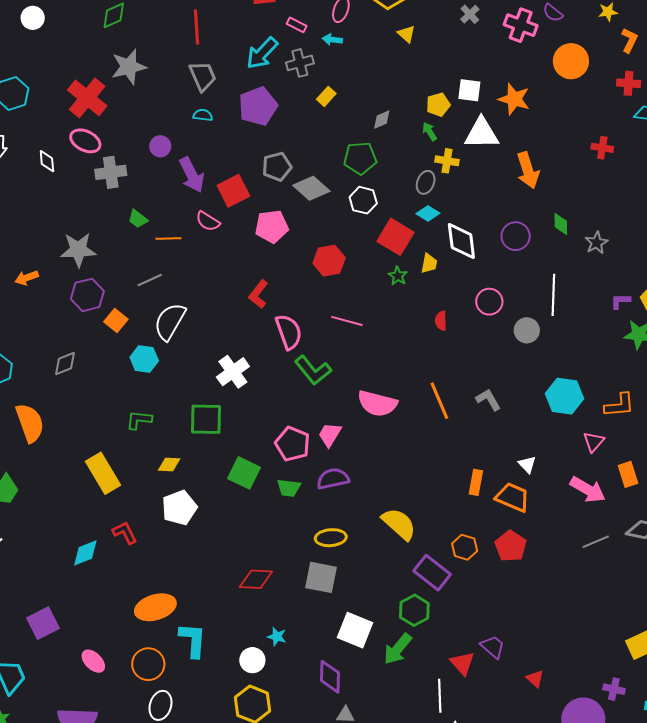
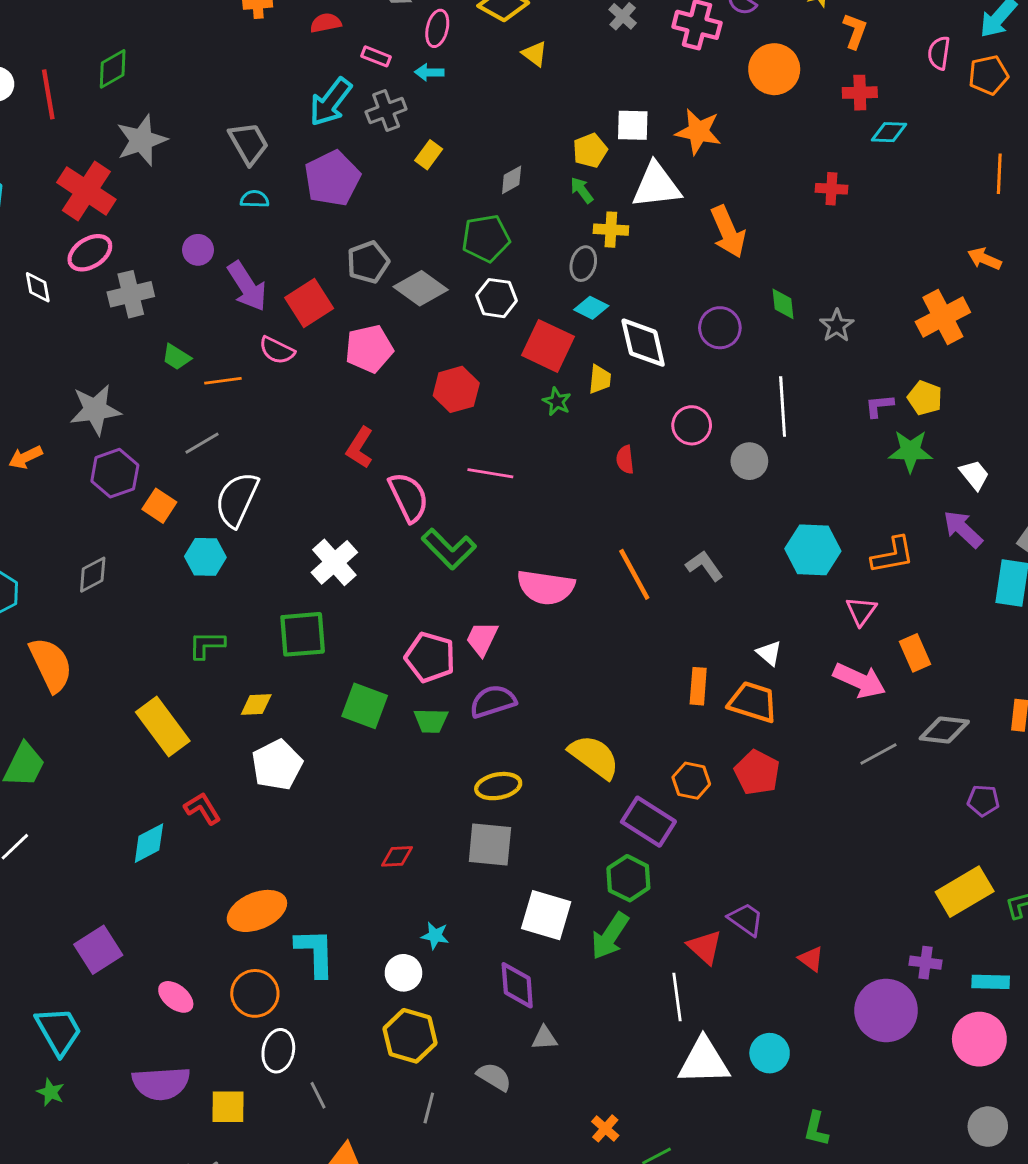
red line: (197, 27) -> (48, 94), moved
pink ellipse: (85, 141) -> (90, 253), turned -52
red diamond: (256, 579) -> (397, 856), size x0.7

